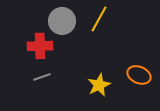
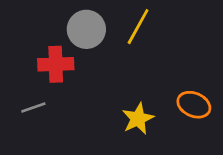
gray line: (42, 77) -> (33, 107), moved

